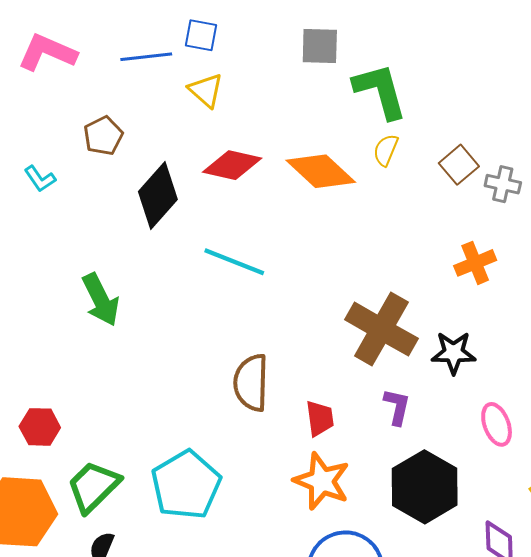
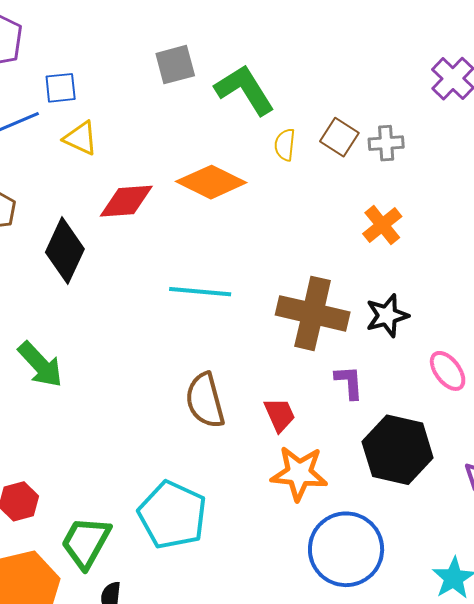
yellow semicircle: (386, 150) -> (285, 145), moved
cyan line: (234, 262) -> (200, 292), moved

